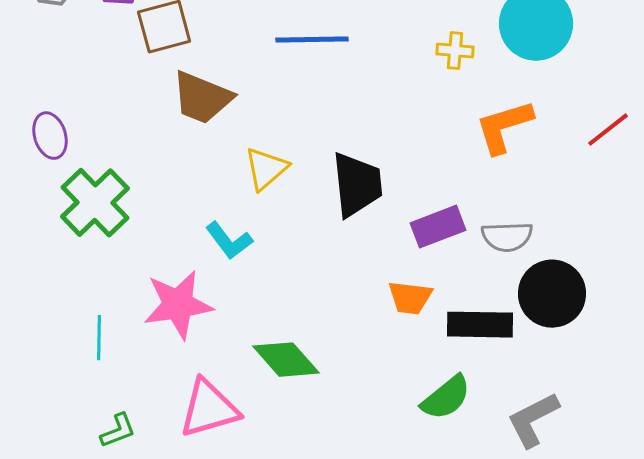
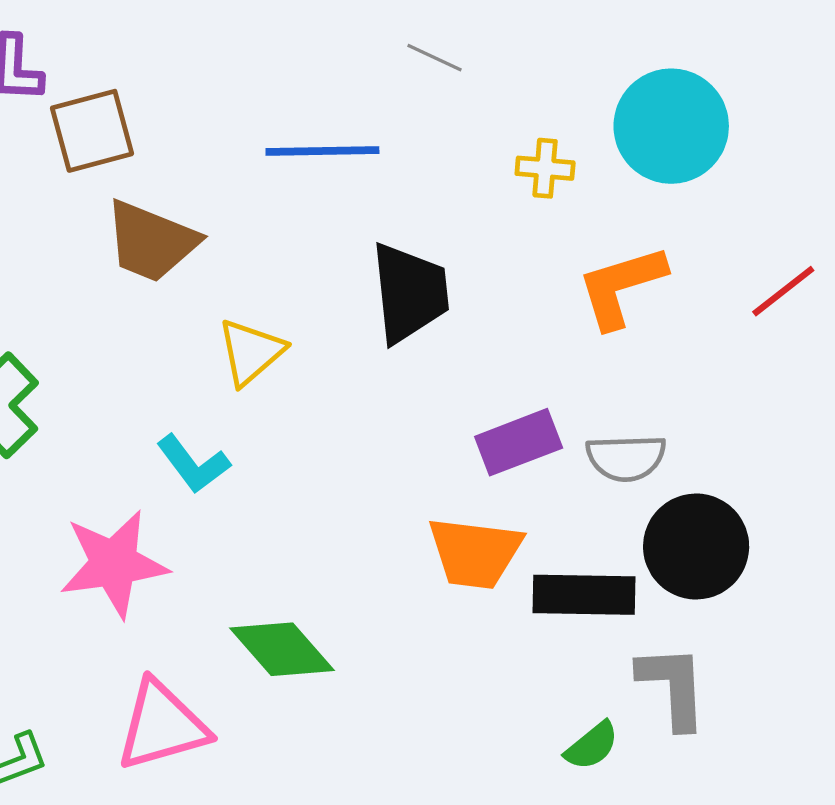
black trapezoid: (357, 185) -> (410, 293), moved
orange trapezoid: (410, 298) -> (475, 553), size x1.4
green semicircle: (446, 398) -> (592, 746), moved, size x0.7
gray L-shape: (533, 420) -> (673, 687), moved, turned 114

